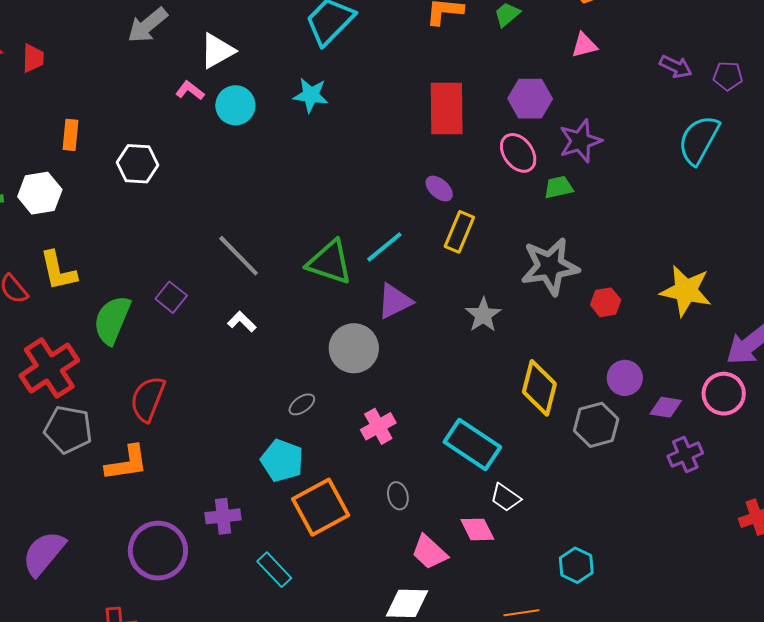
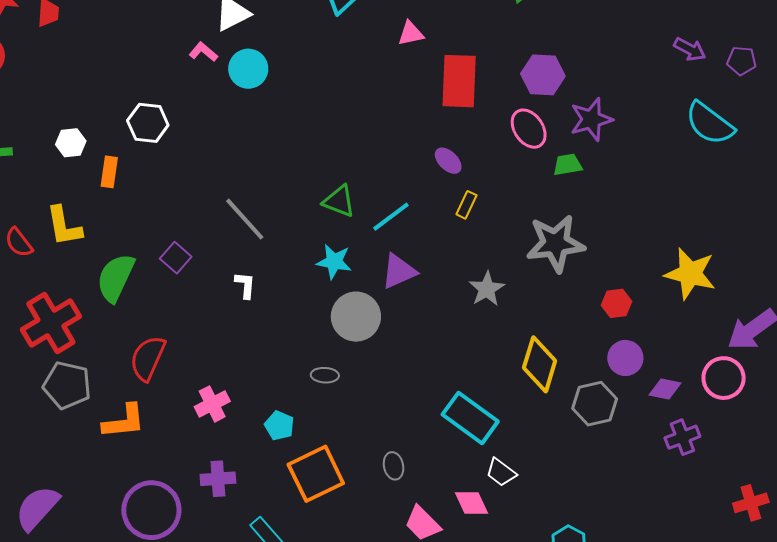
pink triangle: (584, 45) -> (411, 33), moved
cyan star: (311, 95) -> (334, 262), moved
orange rectangle: (70, 135) -> (109, 172), moved
cyan semicircle: (699, 140) -> (710, 123), turned -84
white hexagon: (40, 193) -> (71, 143), moved, size x0.7
yellow rectangle: (459, 232) -> (466, 205), size x0.7
green triangle: (330, 262) -> (339, 201), moved, size x0.7
red hexagon: (606, 302) -> (617, 303), moved
white L-shape: (242, 322) -> (245, 285), turned 48
gray ellipse: (302, 404) -> (325, 375), moved, turned 36
pink cross: (378, 426) -> (212, 404), moved
cyan pentagon: (282, 460) -> (279, 426), size x0.7

